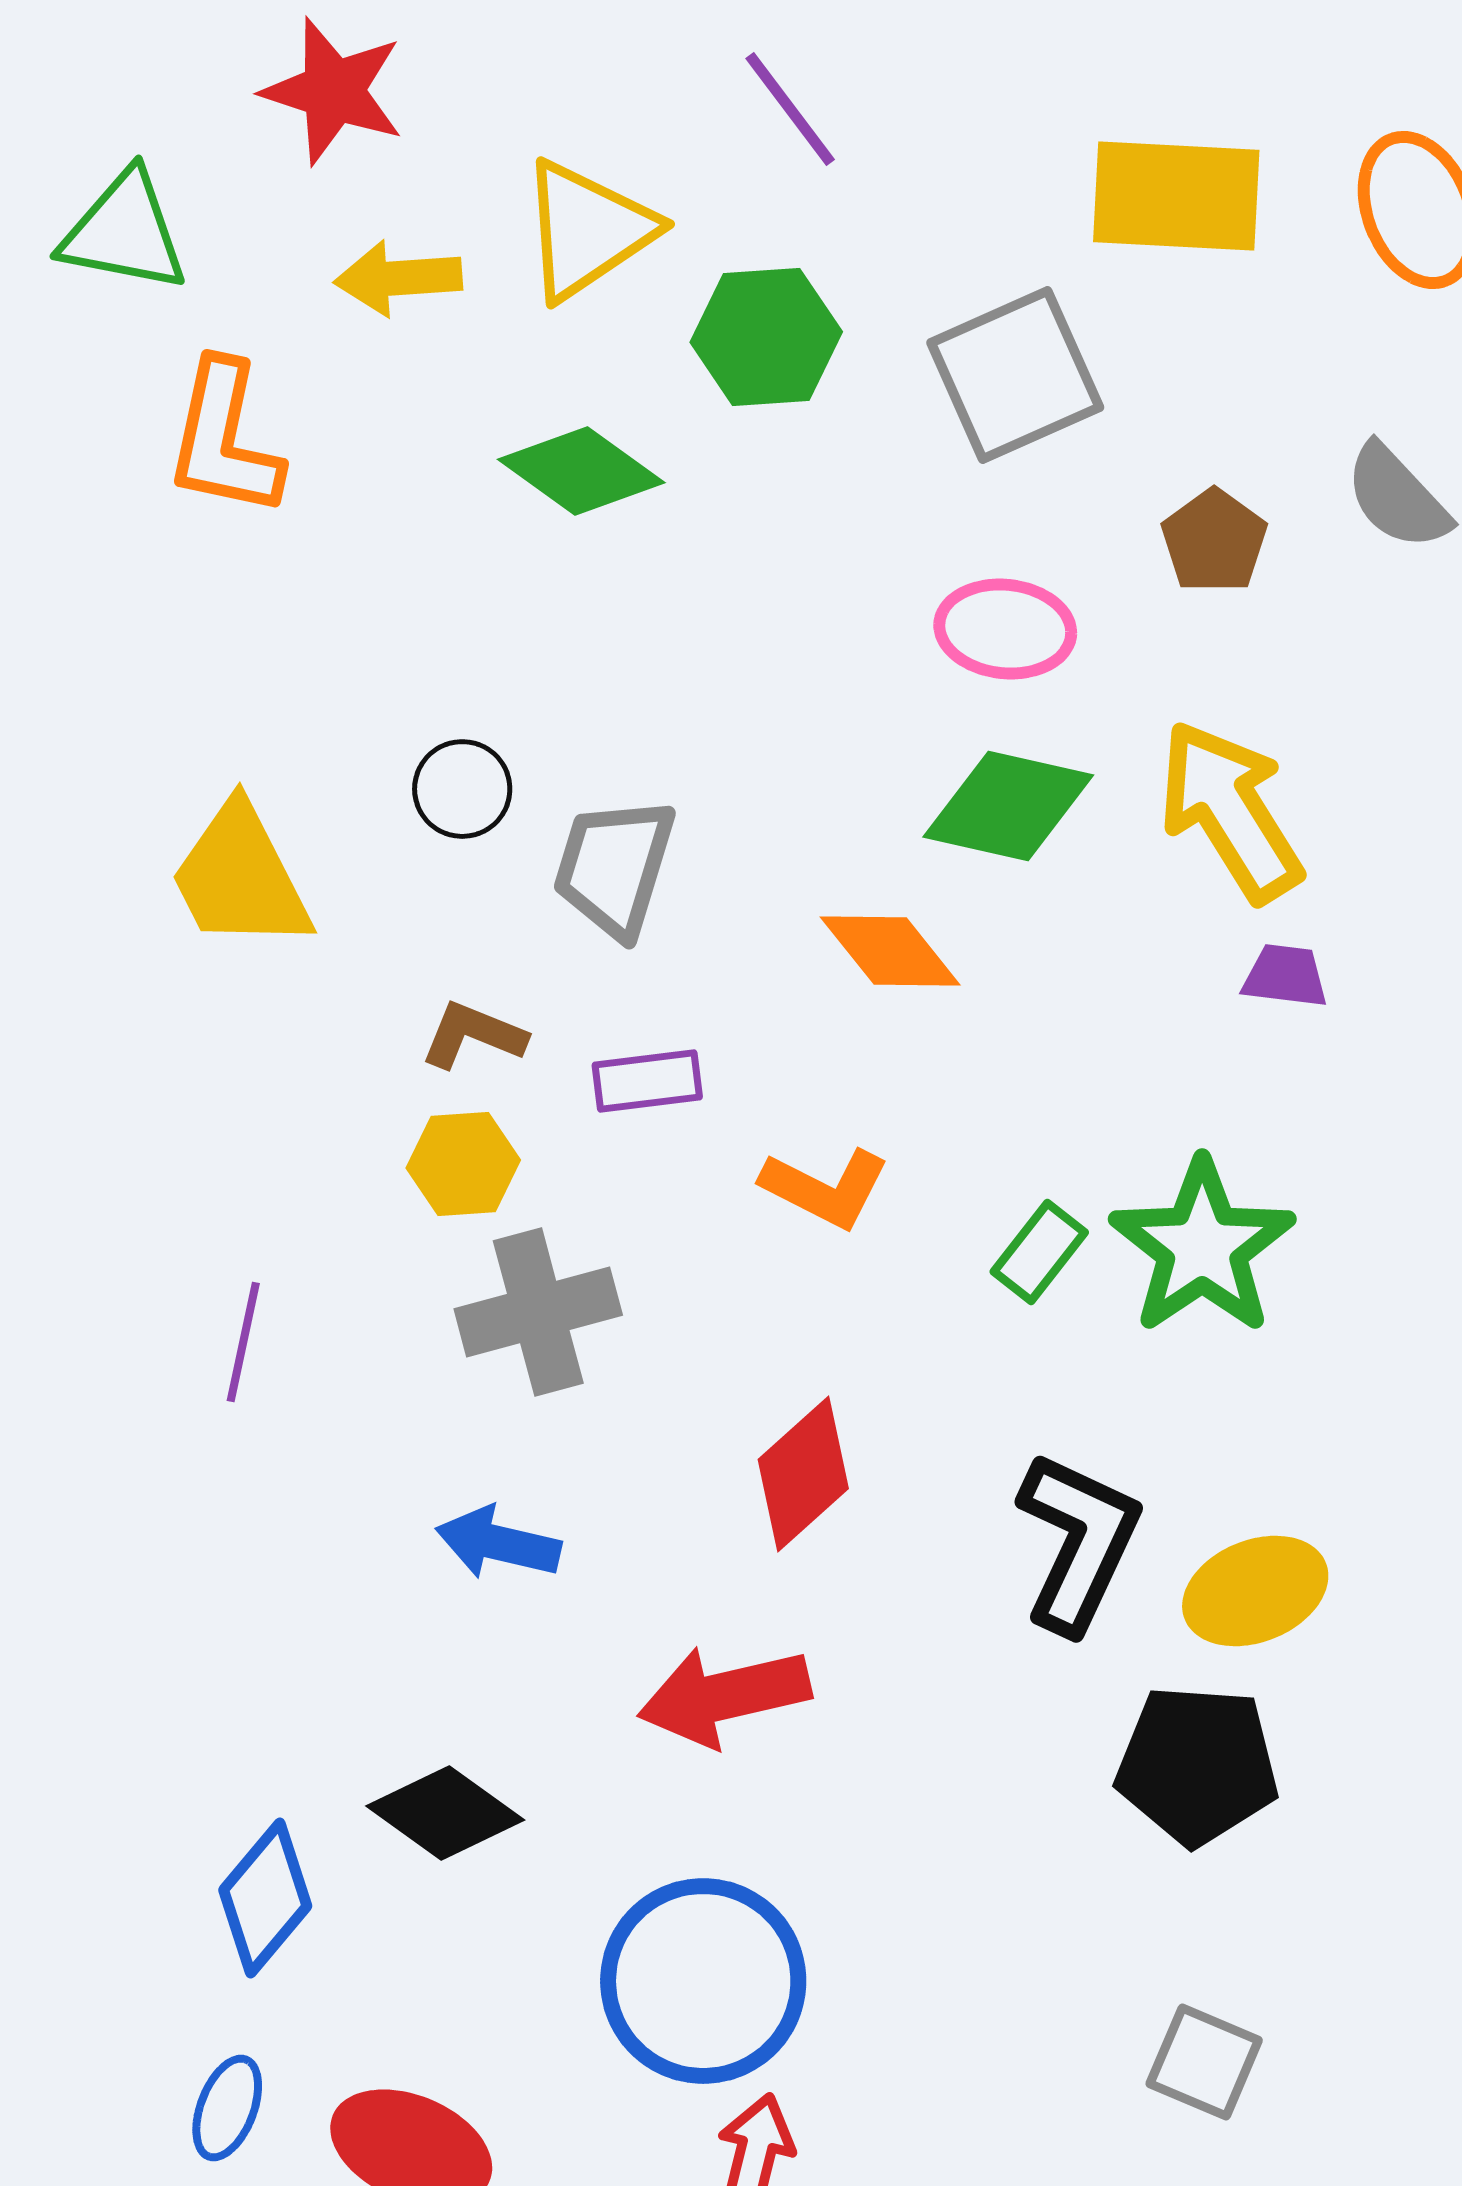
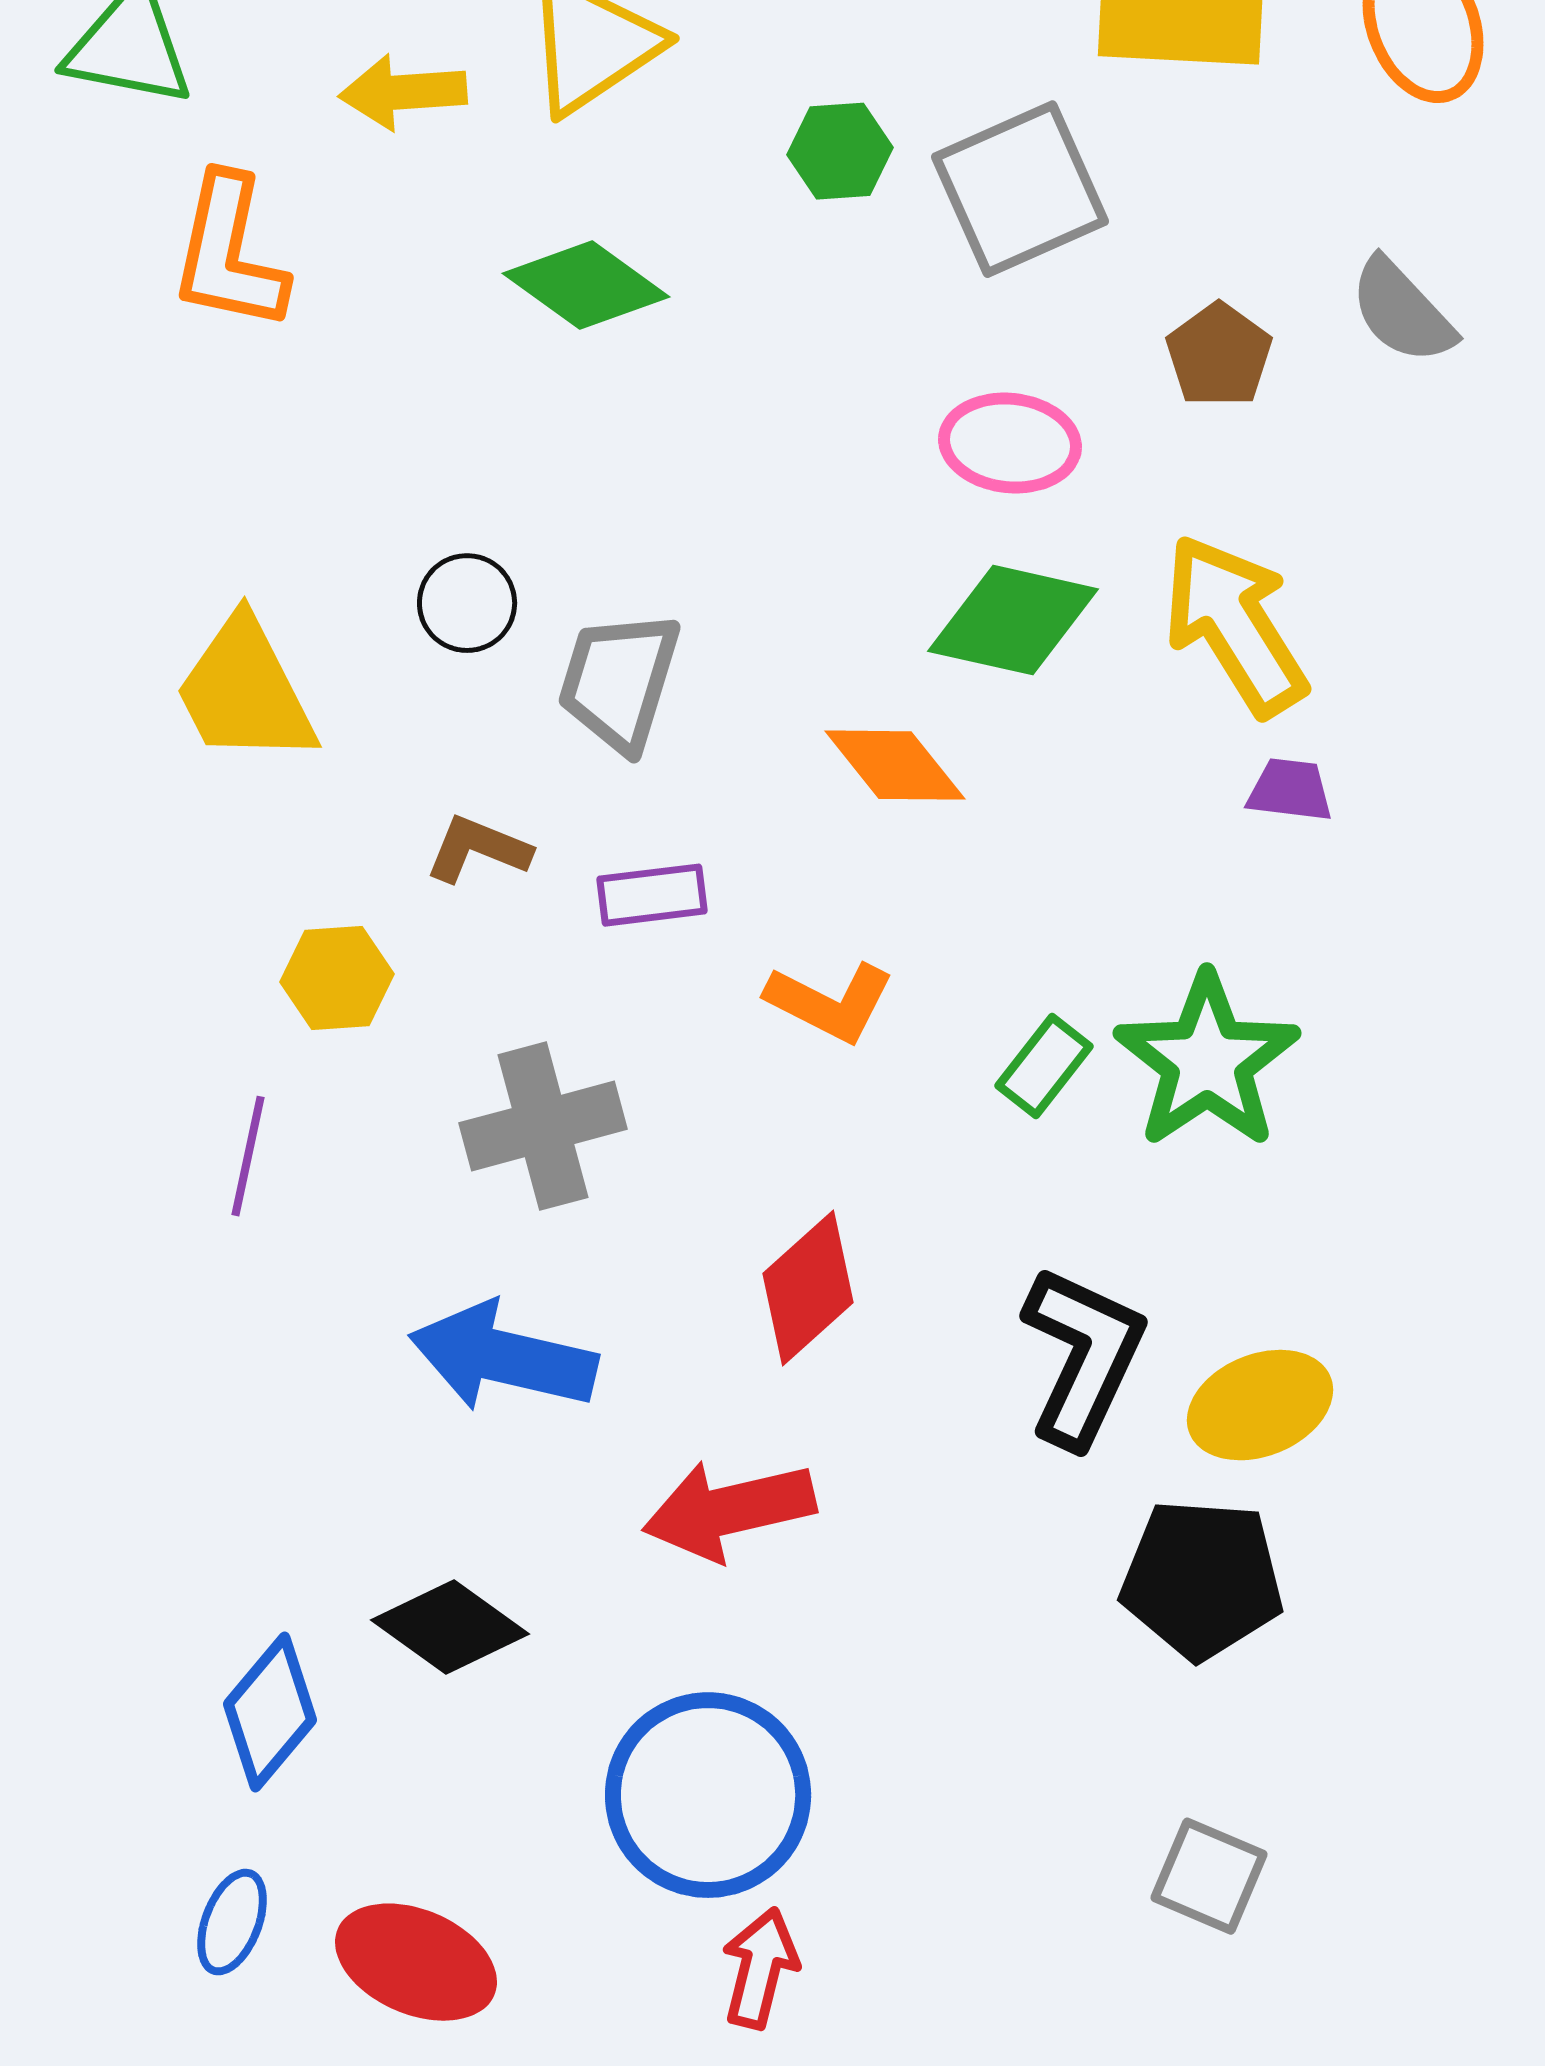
green hexagon: (766, 337) -> (840, 151), moved, size x0.7
yellow hexagon: (463, 1164) -> (337, 978), moved
blue arrow: (498, 1543) -> (503, 1357), size x1.5

